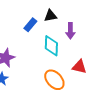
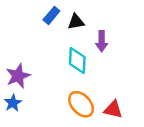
blue rectangle: (30, 25) -> (51, 15), moved
red triangle: (79, 67) -> (113, 109), moved

